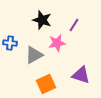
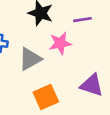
purple line: (74, 25) -> (83, 20), turned 48

